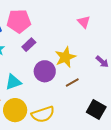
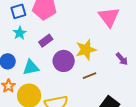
pink triangle: (84, 22) -> (109, 17), size x1.6
purple rectangle: (29, 45) -> (46, 41), moved

